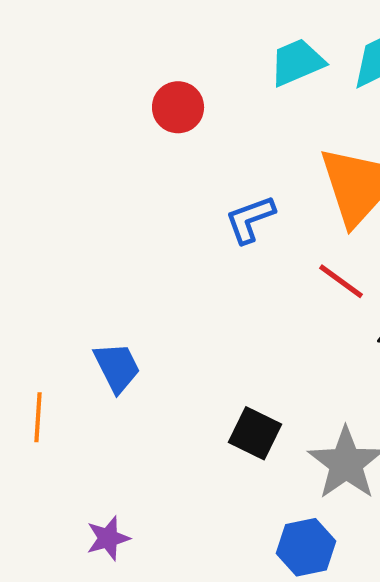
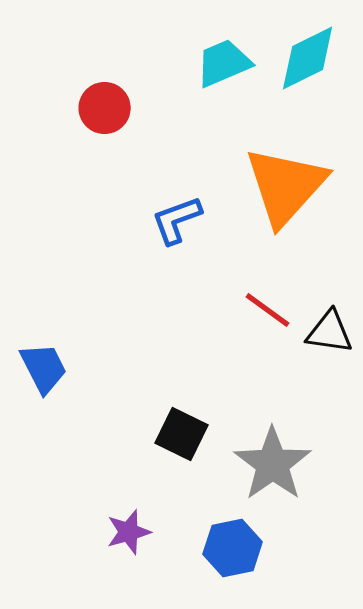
red line: (341, 281) -> (268, 310), moved
purple star: (108, 538) -> (129, 532), moved

